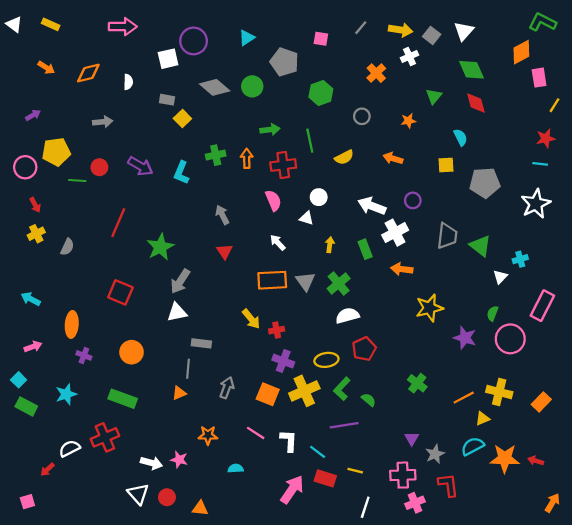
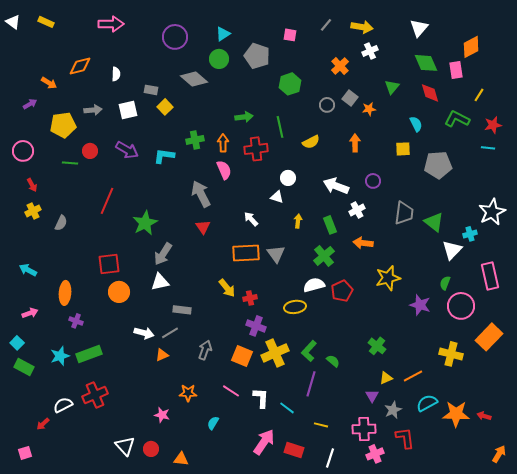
green L-shape: (542, 22) -> (457, 119), moved
gray square: (432, 35) -> (350, 98), moved
white square: (168, 59) -> (128, 110), moved
orange arrow: (46, 68) -> (49, 83), moved
pink rectangle: (539, 78) -> (456, 70), moved
green circle: (252, 86) -> (219, 59), moved
yellow line: (555, 105) -> (479, 95), moved
yellow pentagon: (56, 152) -> (63, 125), moved
orange arrow: (393, 158) -> (355, 143), turned 72
cyan L-shape: (181, 173) -> (164, 156), turned 75
pink semicircle: (273, 200) -> (224, 170), moved
white star: (536, 204) -> (492, 212), moved
gray arrow: (222, 215) -> (201, 194), size x1.5
white cross: (395, 233) -> (357, 210), size x0.7
white triangle: (500, 277) -> (452, 250), size x1.5
green cross: (339, 283) -> (324, 256), moved
red square: (120, 292) -> (109, 264), turned -30
pink rectangle: (542, 306) -> (490, 276), turned -40
red pentagon: (364, 349) -> (342, 291), moved
orange circle: (132, 352) -> (119, 292), moved
yellow ellipse: (326, 360) -> (295, 307), moved
gray line: (188, 369) -> (170, 333), turned 54
orange line: (464, 398) -> (413, 376), moved
green rectangle: (123, 399) -> (89, 354), moved, turned -40
orange rectangle: (541, 402) -> (489, 337), moved, size x1.5
yellow triangle: (483, 419) -> (386, 378), moved
purple line: (344, 425) -> (311, 384), turned -65
white arrow: (151, 463) -> (144, 333), moved
cyan semicircle: (236, 468) -> (213, 423), turned -56
red rectangle: (325, 478) -> (294, 450), moved

